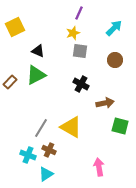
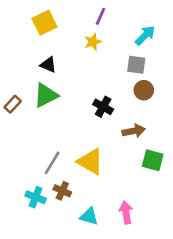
yellow square: (15, 27) -> (44, 23), moved
gray square: (80, 51) -> (136, 65), moved
brown circle: (115, 60) -> (144, 90), moved
cyan triangle: (46, 174) -> (89, 216), moved, turned 49

